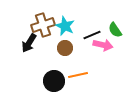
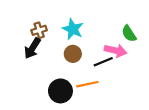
brown cross: (43, 25) -> (39, 30), moved, size x0.6
black line: (92, 35) -> (103, 62), moved

